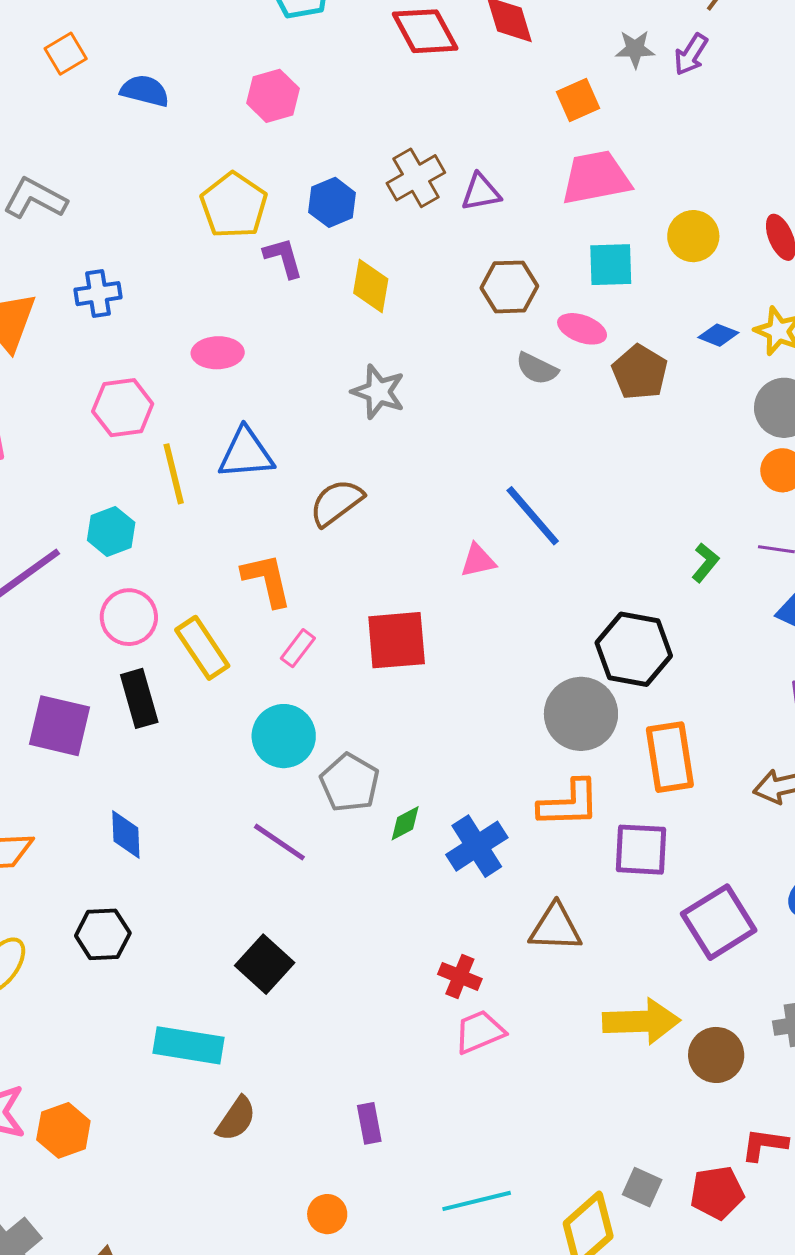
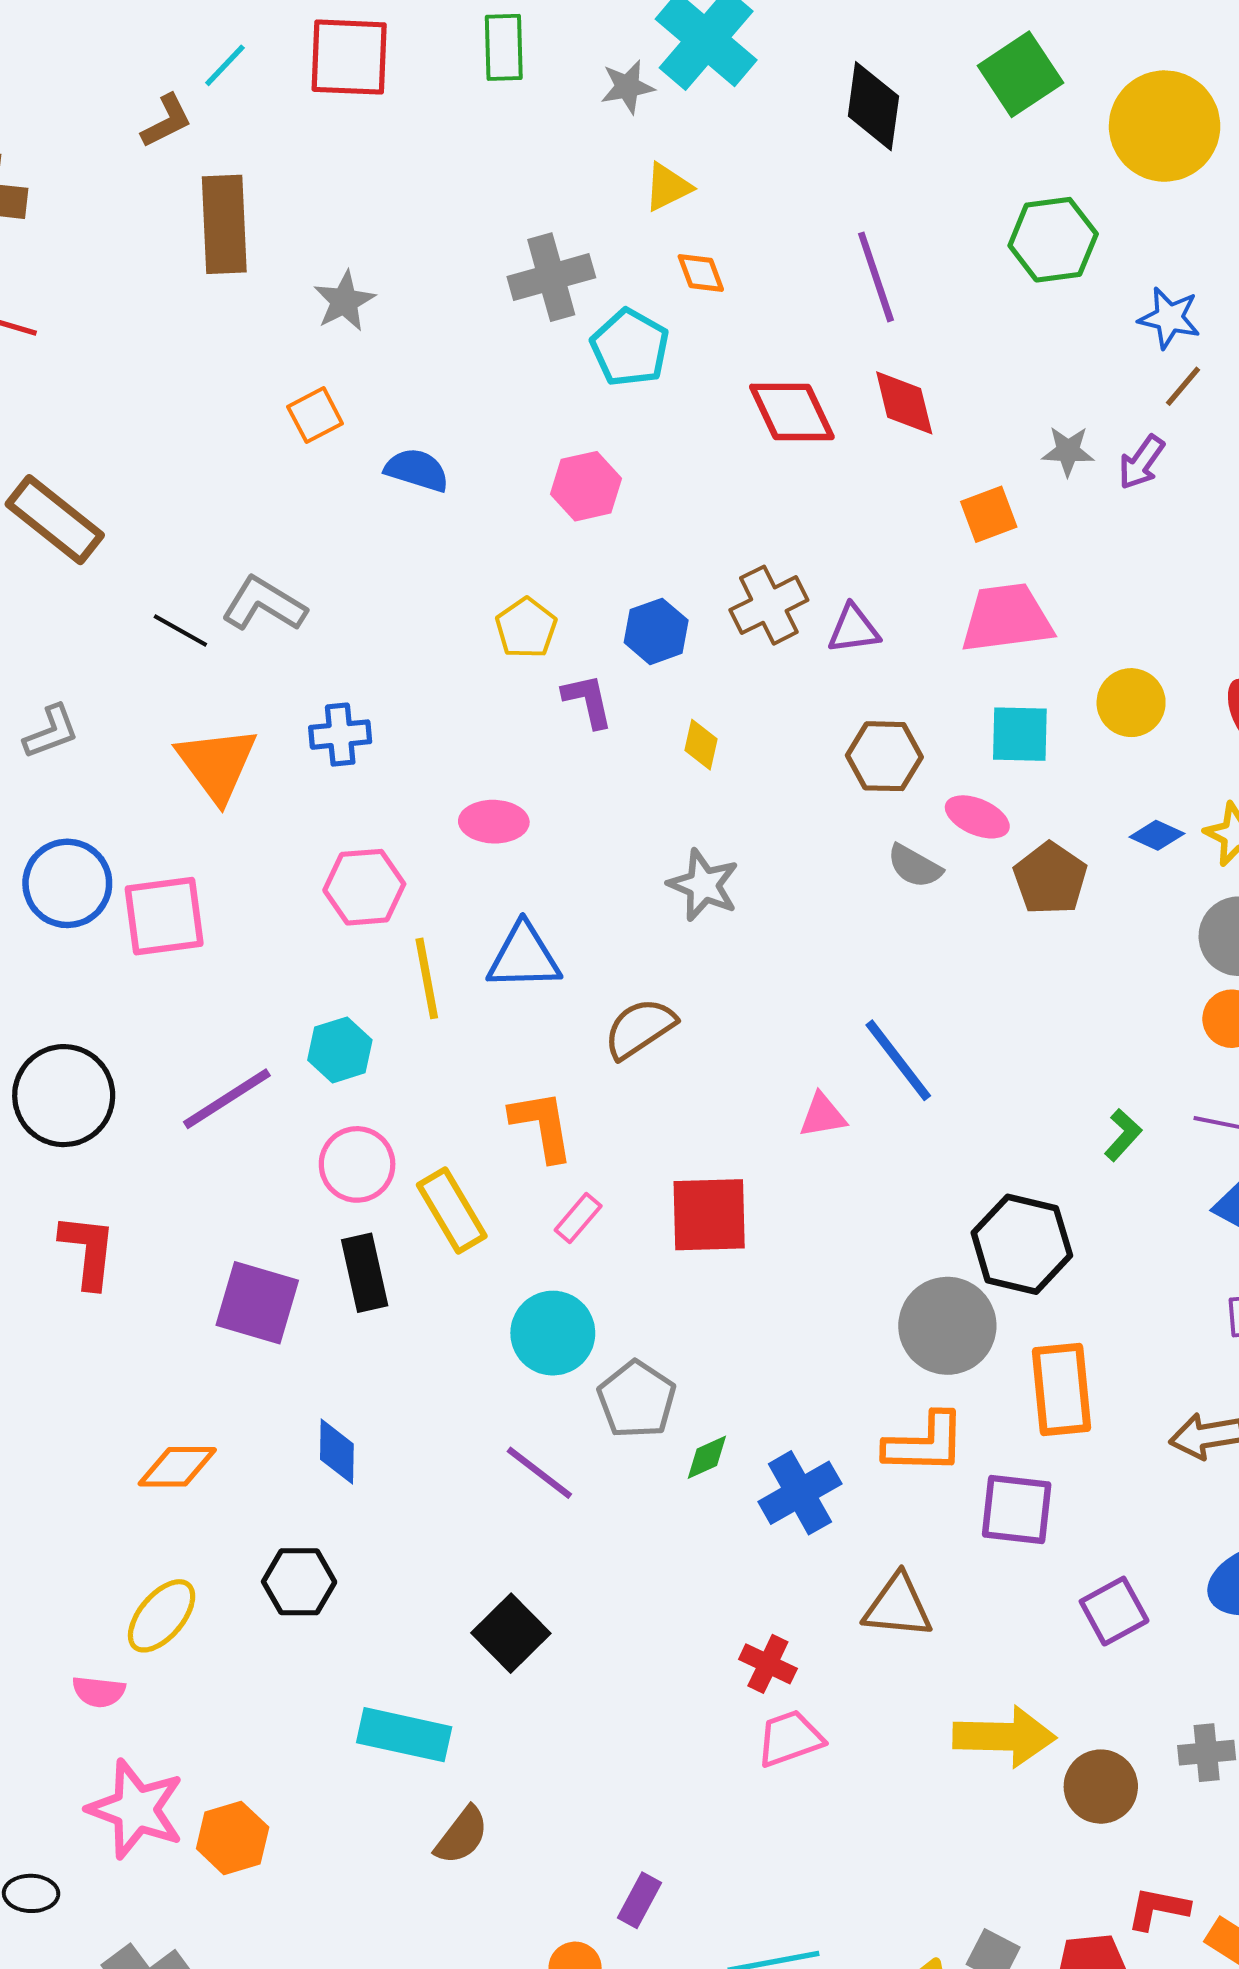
yellow pentagon: (234, 205) -> (526, 628), size x0.7
yellow diamond: (371, 286) -> (701, 745), size x0.7
purple square: (719, 922) -> (1114, 1611), size x0.7
purple rectangle: (369, 1123) -> (640, 1900), moved, turned 36

